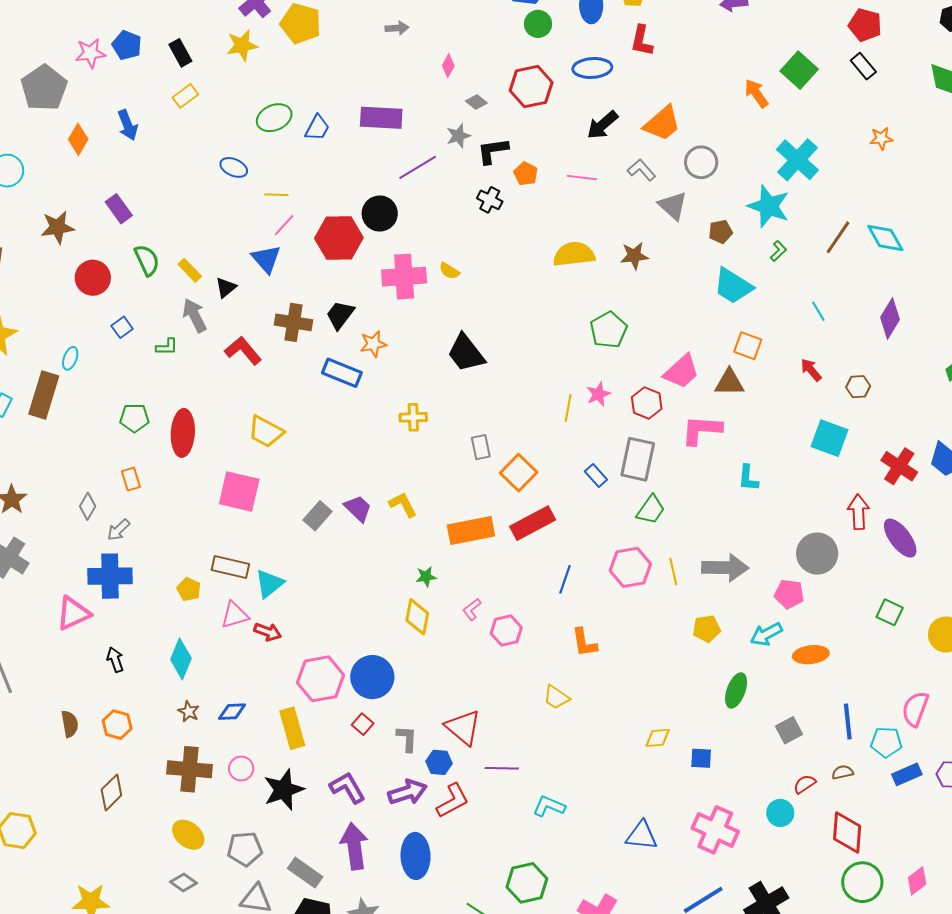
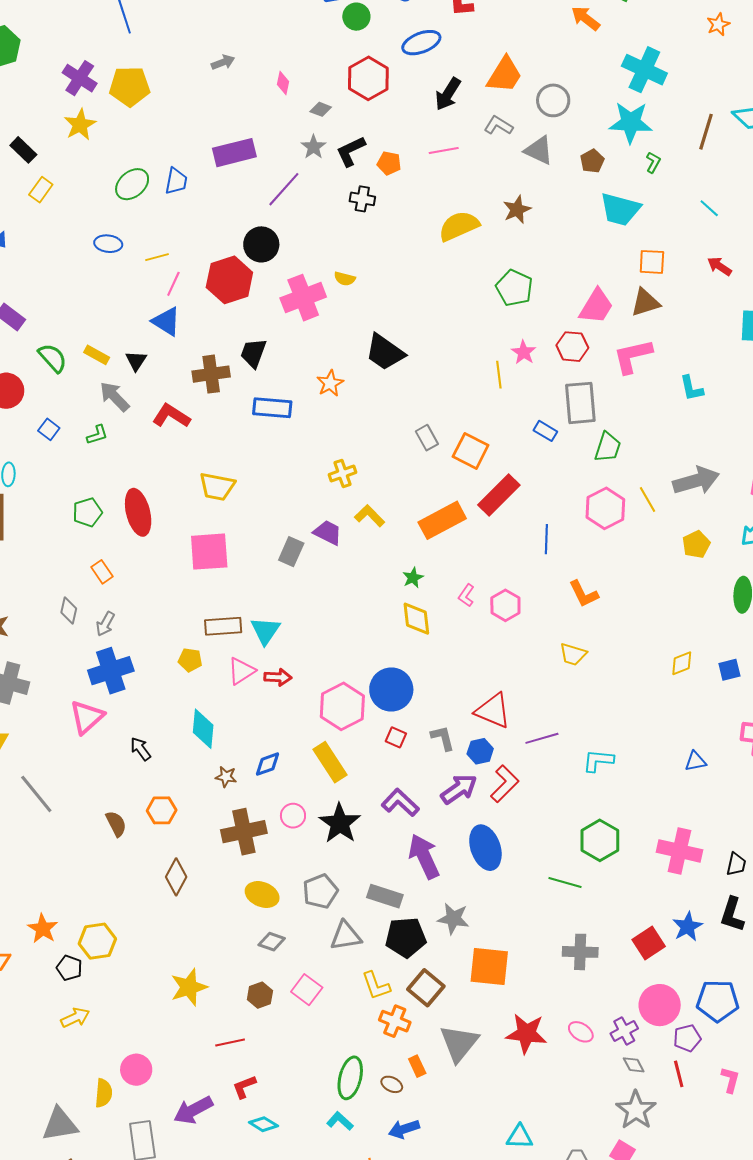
orange star: (373, 344) -> (330, 383), moved
yellow cross: (413, 417) -> (343, 473), moved
blue triangle: (642, 836) -> (695, 761), size x0.7

